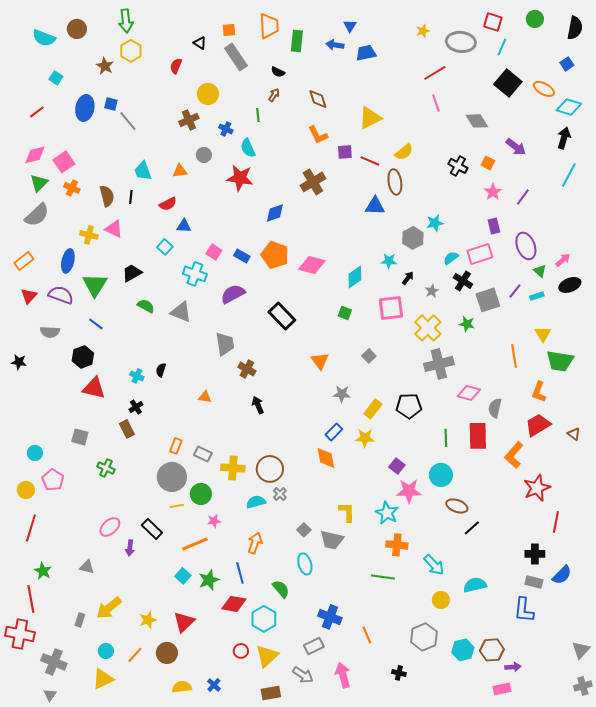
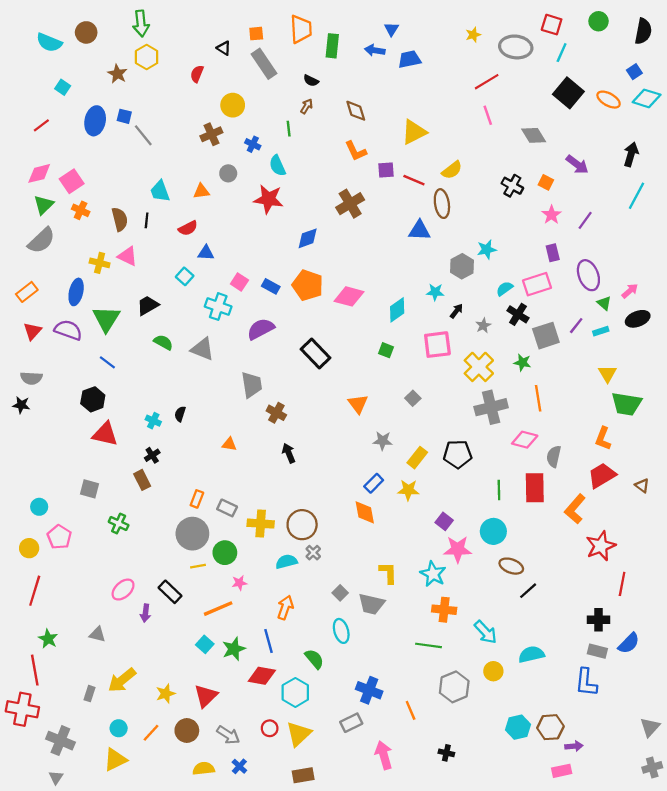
cyan diamond: (569, 107) -> (647, 98), moved
gray semicircle: (50, 332) -> (31, 378), moved
orange line: (514, 356) -> (538, 398), moved
gray hexagon: (424, 637) -> (454, 687), moved
gray arrow: (303, 675) -> (228, 735), moved

